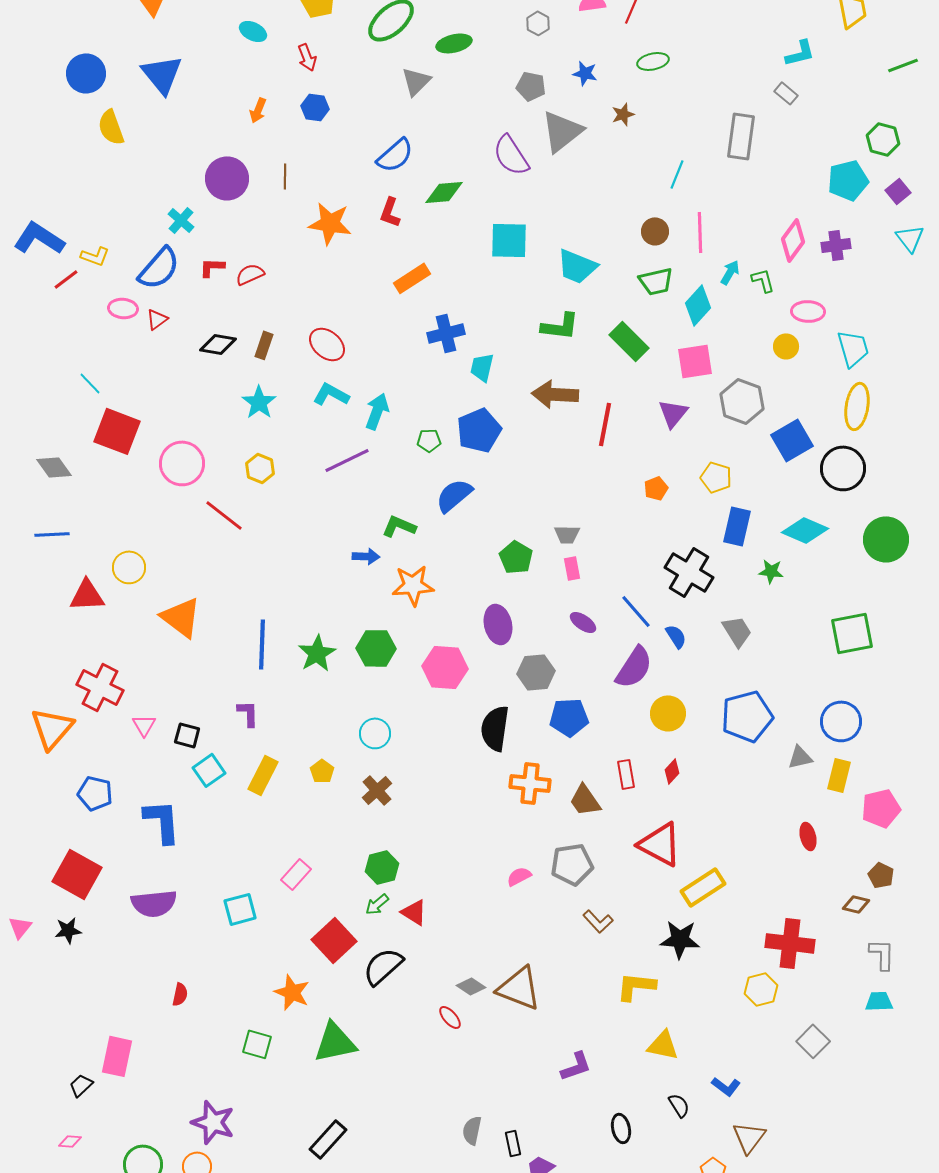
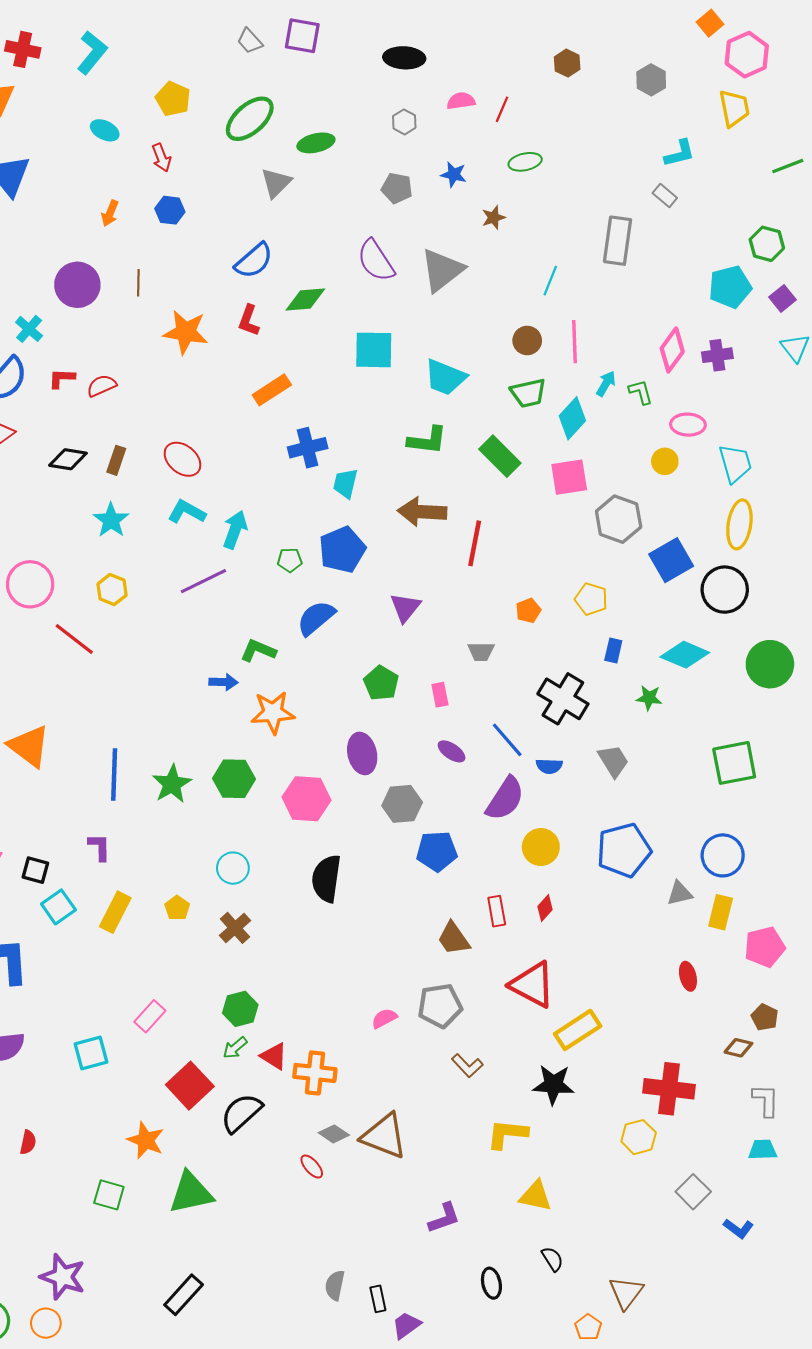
gray triangle: (562, 131) -> (442, 270), moved
purple triangle: (673, 413) -> (405, 607), moved
blue rectangle: (737, 526) -> (613, 651), size x0.6
gray trapezoid: (567, 534) -> (481, 652), moved
blue semicircle: (676, 636) -> (549, 766), turned 125
black semicircle: (495, 728) -> (326, 879), moved
orange cross: (530, 783) -> (315, 1073), moved
blue L-shape: (726, 1086) -> (738, 1229), moved

